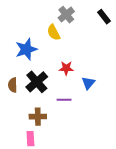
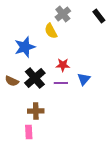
brown semicircle: (13, 85) -> (12, 81), turned -64
purple line: (64, 100) -> (61, 83), moved

